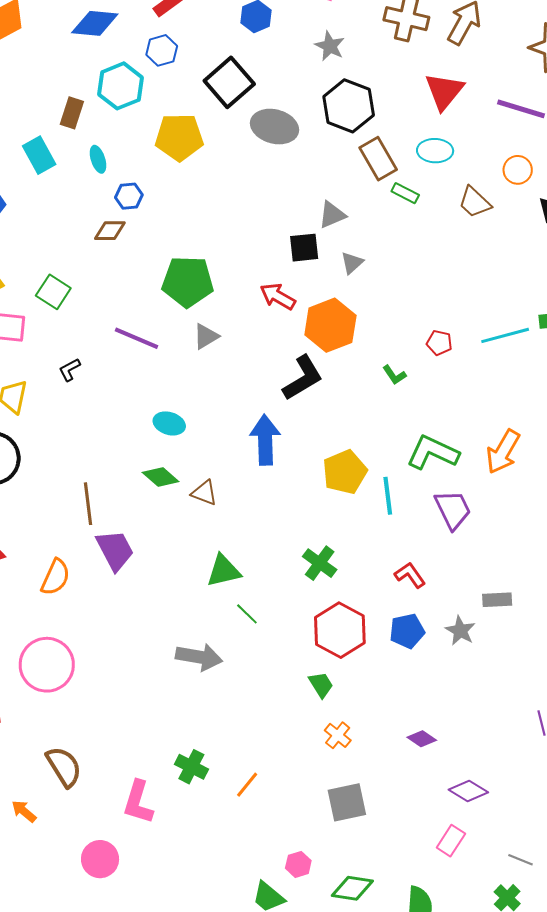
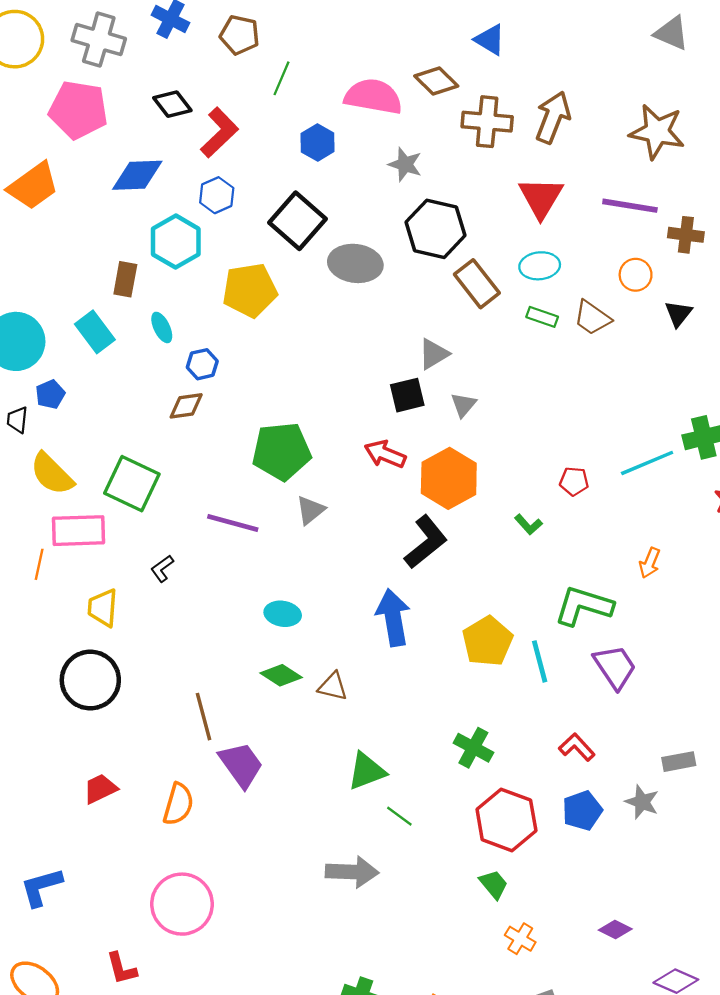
green rectangle: (405, 193) -> (542, 317), moved
green square: (53, 292) -> (132, 484), size x1.4
orange arrow: (503, 452) -> (650, 563), moved, size x0.6

